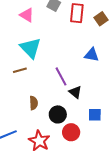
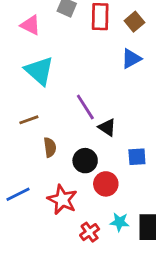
blue triangle: (92, 55) -> (131, 59), moved, turned -35
brown line: (20, 70) -> (29, 120), moved

